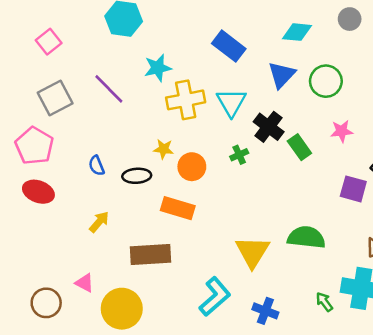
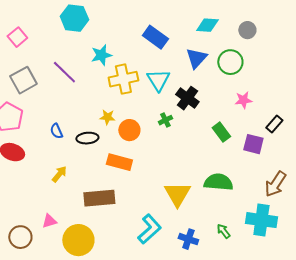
gray circle: (350, 19) -> (247, 30), moved
green rectangle: (299, 147) -> (221, 132), moved
pink triangle: (85, 283) -> (49, 221), turned -42
green arrow: (324, 302) -> (223, 231), moved

